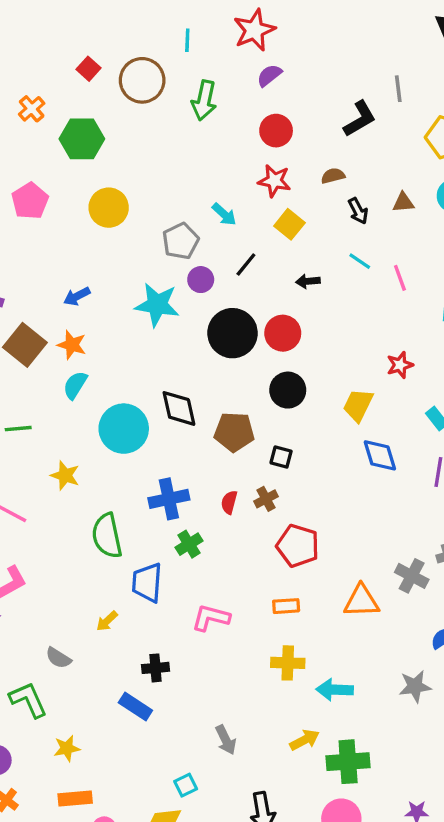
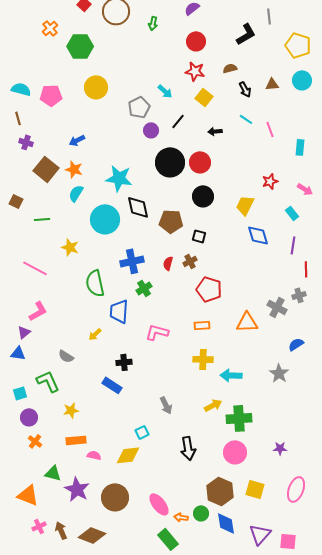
green arrow: (204, 100) -> (153, 23), size x0.6
pink pentagon: (30, 201) -> (51, 95), moved, turned 30
cyan star: (157, 305) -> (119, 178), moved
gray star: (415, 686) -> (279, 373), turned -30

